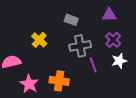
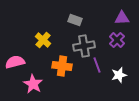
purple triangle: (109, 15) -> (122, 18), moved
white star: (119, 61) -> (119, 75), moved
orange cross: (59, 81) -> (62, 66), moved

